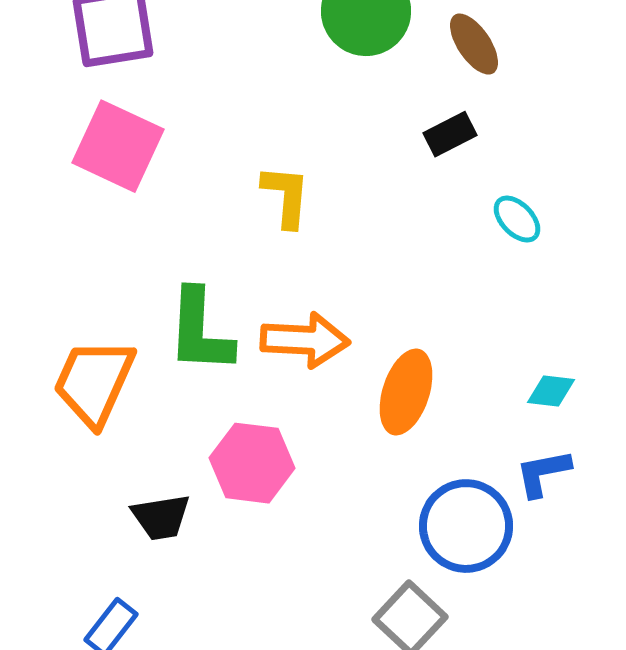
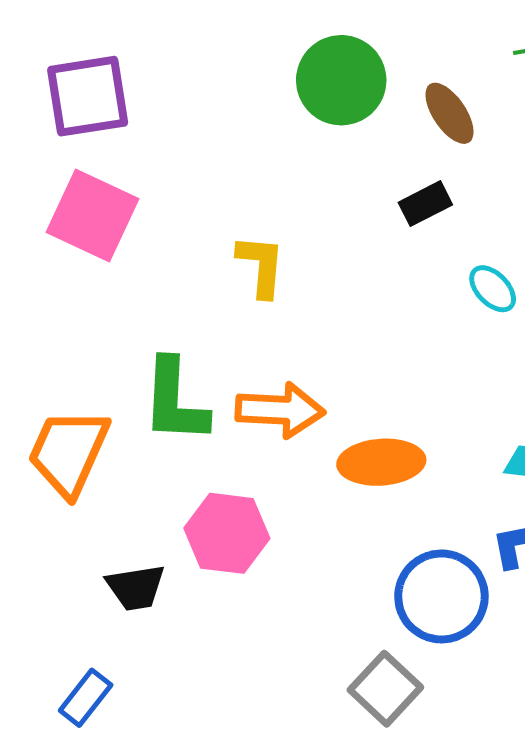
orange ellipse: (406, 392) -> (381, 462), turned 68

